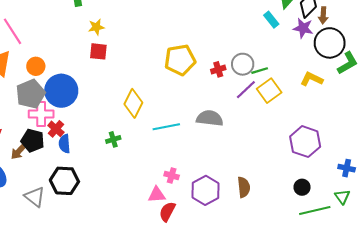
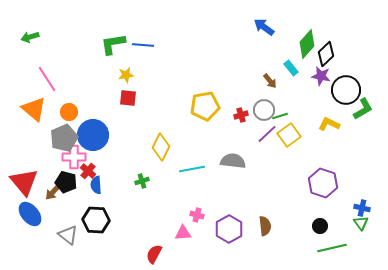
brown arrow: (323, 15) -> (270, 81), moved, turned -42
green triangle: (342, 197) -> (361, 223), moved
red semicircle: (167, 212) -> (154, 254), moved

